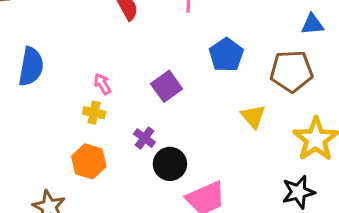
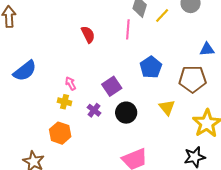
blue semicircle: (31, 67) -> (25, 71), turned 40
purple cross: (144, 138) -> (94, 110), moved
black circle: (170, 164) -> (126, 113), moved

